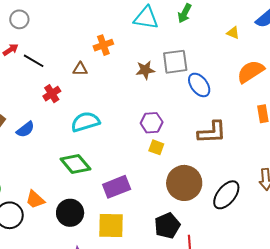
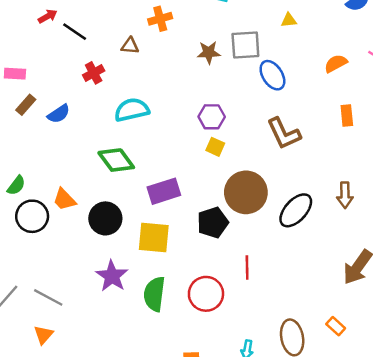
yellow triangle: (233, 33) -> (289, 20), moved, turned -32
orange semicircle: (251, 72) -> (336, 63), size x0.7
brown L-shape: (212, 132) -> (284, 133), turned 64
black pentagon: (167, 226) -> (213, 223), moved

